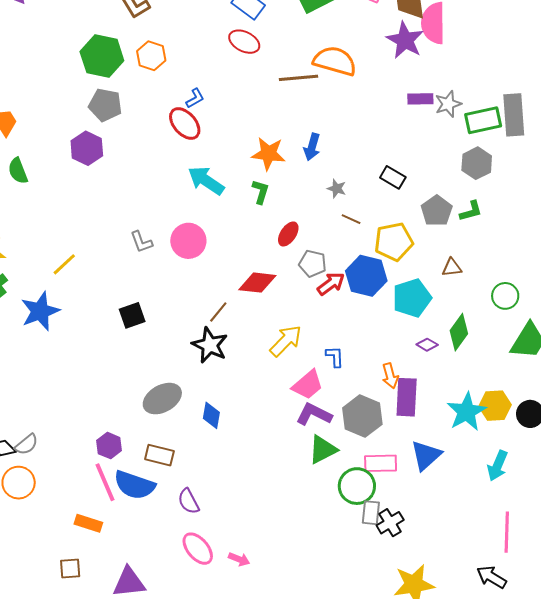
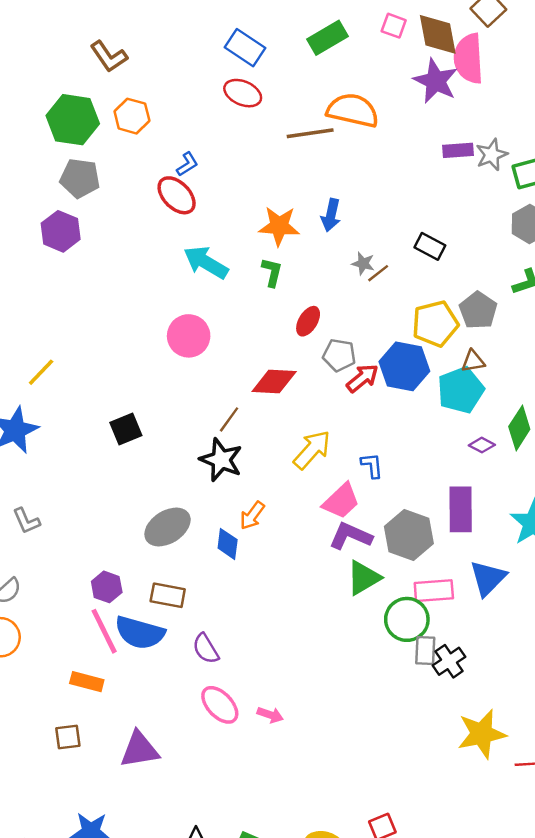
gray pentagon: (437, 211) -> (478, 310), moved
brown line: (351, 219) -> (378, 273), moved, turned -60
gray L-shape: (141, 242) -> (26, 521), moved
brown triangle: (452, 268) -> (473, 361), moved
orange arrow: (390, 376) -> (252, 516), moved, turned 55

